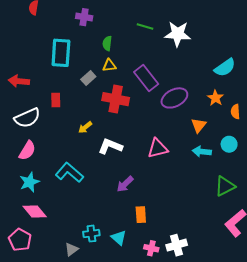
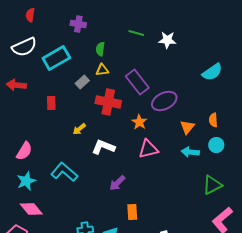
white star: (178, 34) -> (167, 40), size x0.7
cyan rectangle: (61, 53) -> (56, 58), turned 56
orange star: (215, 98) -> (139, 122), moved
orange semicircle: (235, 112) -> (213, 120), moved
white semicircle: (27, 118) -> (24, 47), moved

